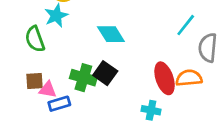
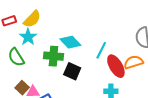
cyan line: (186, 25) -> (101, 50), moved
green cross: (83, 78) -> (53, 56), moved
brown square: (34, 81) -> (22, 88), turned -32

